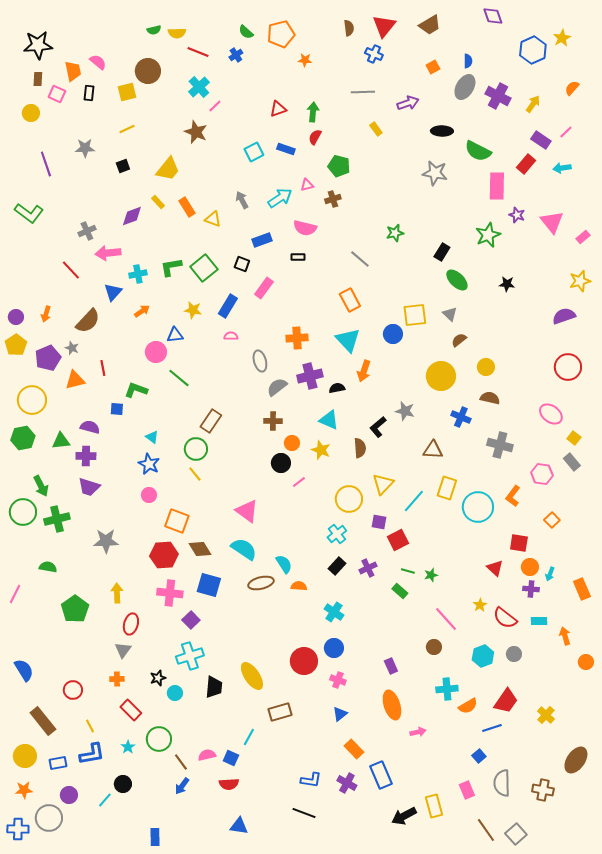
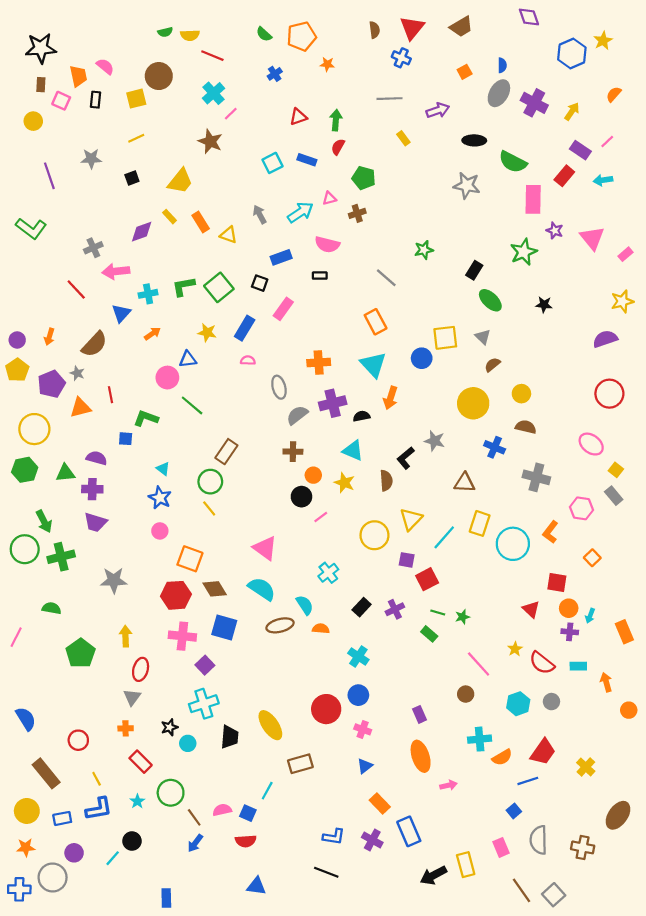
blue cross: (236, 55) -> (275, 74), moved
cyan cross: (337, 534) -> (328, 573), moved

